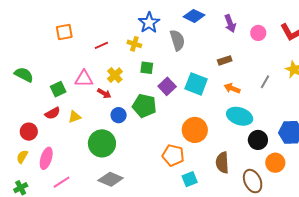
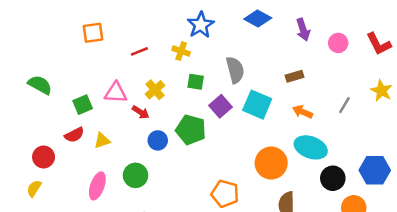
gray semicircle: (177, 40) -> (235, 70), moved
orange circle: (195, 130) -> (271, 163), moved
green circle: (102, 143) -> (136, 175), size x0.7
pink ellipse: (46, 158) -> (97, 186), moved

